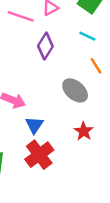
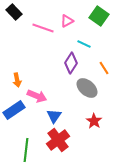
cyan line: (87, 36) -> (84, 44), moved
purple diamond: (45, 46) -> (71, 63), moved

